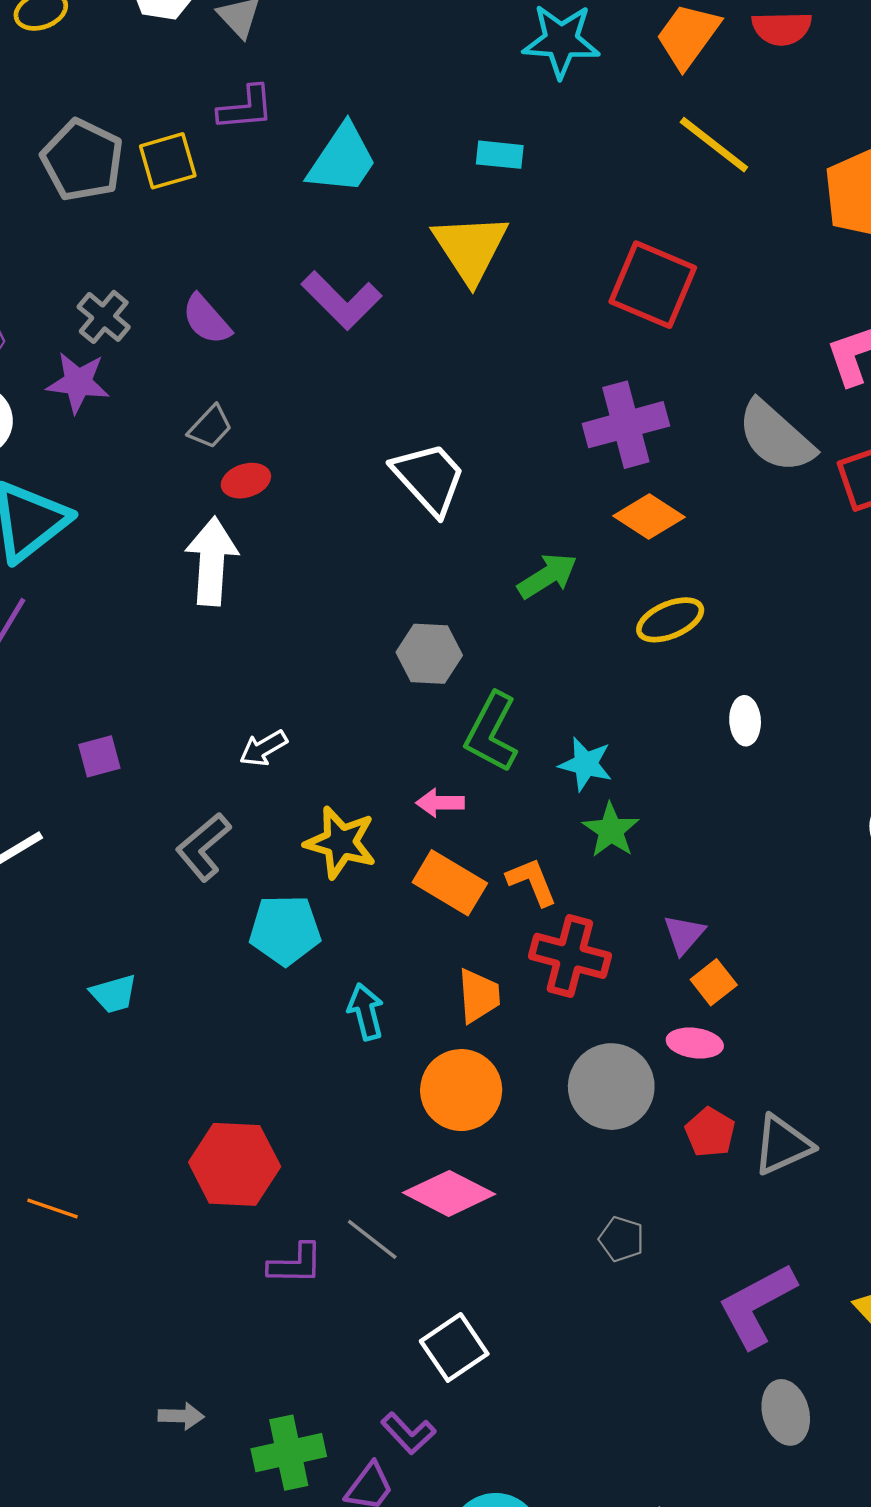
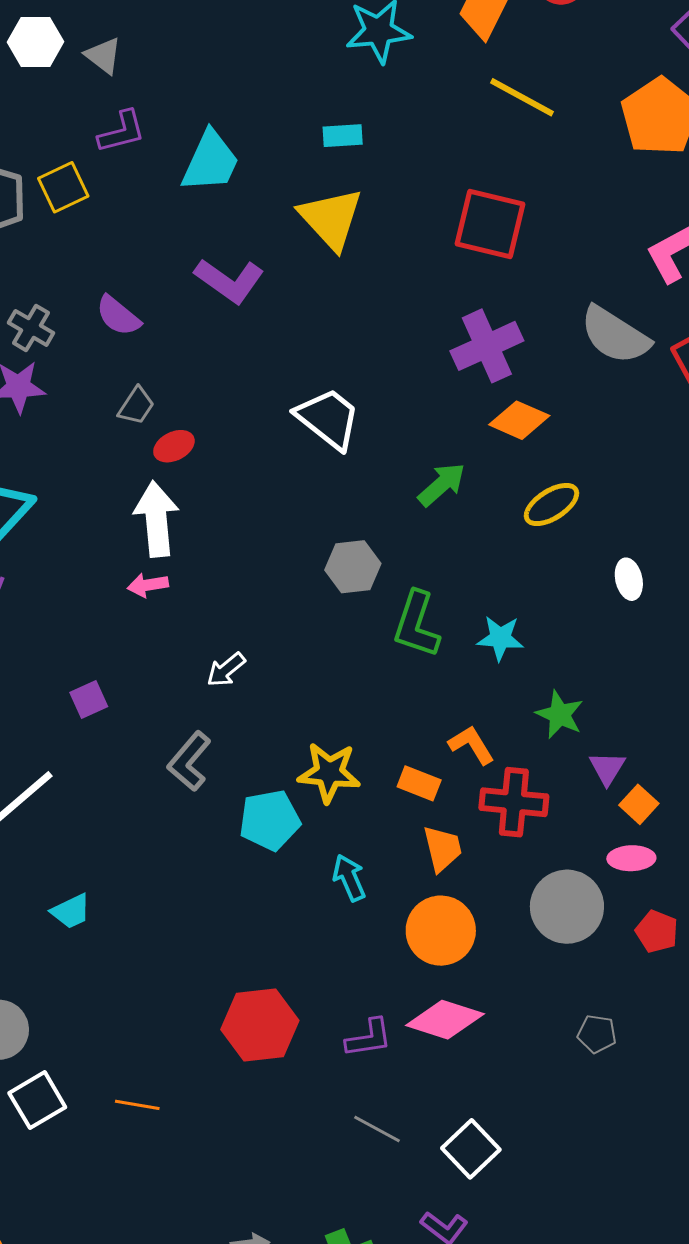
pink arrow: (440, 803) -> (148, 585), moved
green star: (611, 830) -> (560, 715), moved
yellow star: (341, 842) -> (329, 773), moved
orange rectangle: (450, 883) -> (419, 783), moved, size x0.7
cyan trapezoid: (114, 994) -> (71, 911), moved
orange line: (52, 1209) -> (137, 1105), moved
gray line: (372, 1239) -> (377, 1129), moved
purple L-shape: (296, 1264) -> (369, 1038), moved

